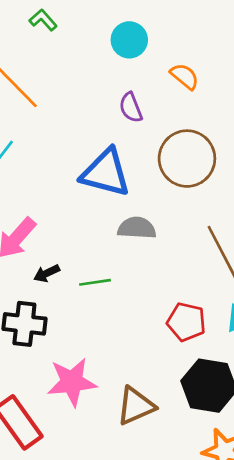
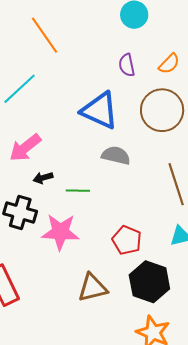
orange semicircle: (185, 76) -> (169, 64), moved, turned 85
red pentagon: (186, 322) -> (127, 240), moved
pink star: (72, 382) -> (60, 232), moved

